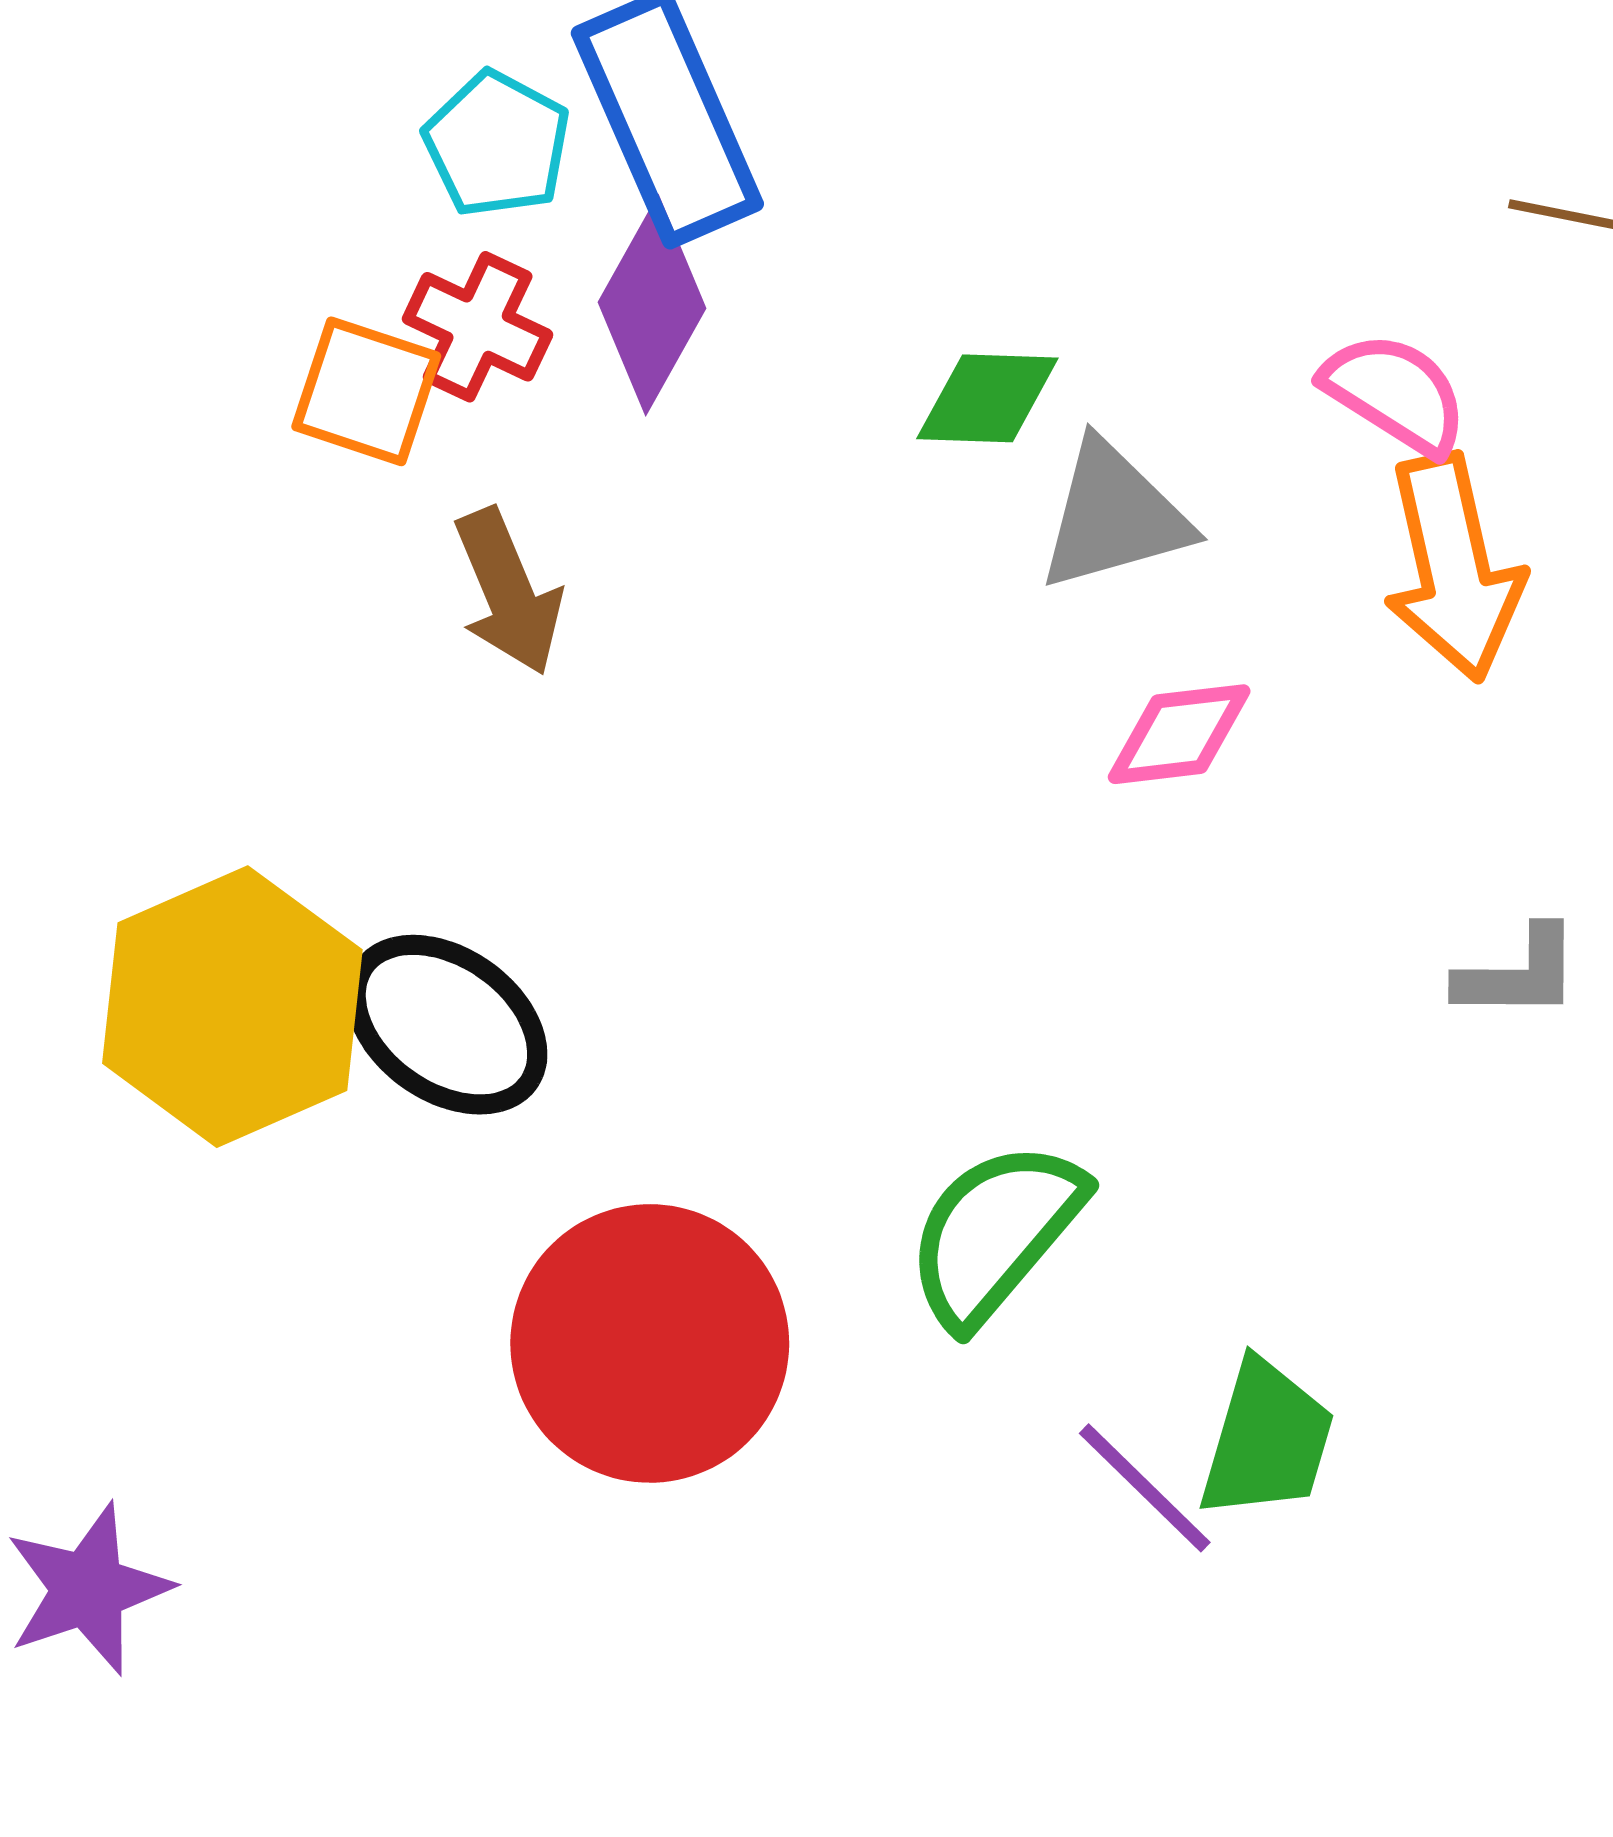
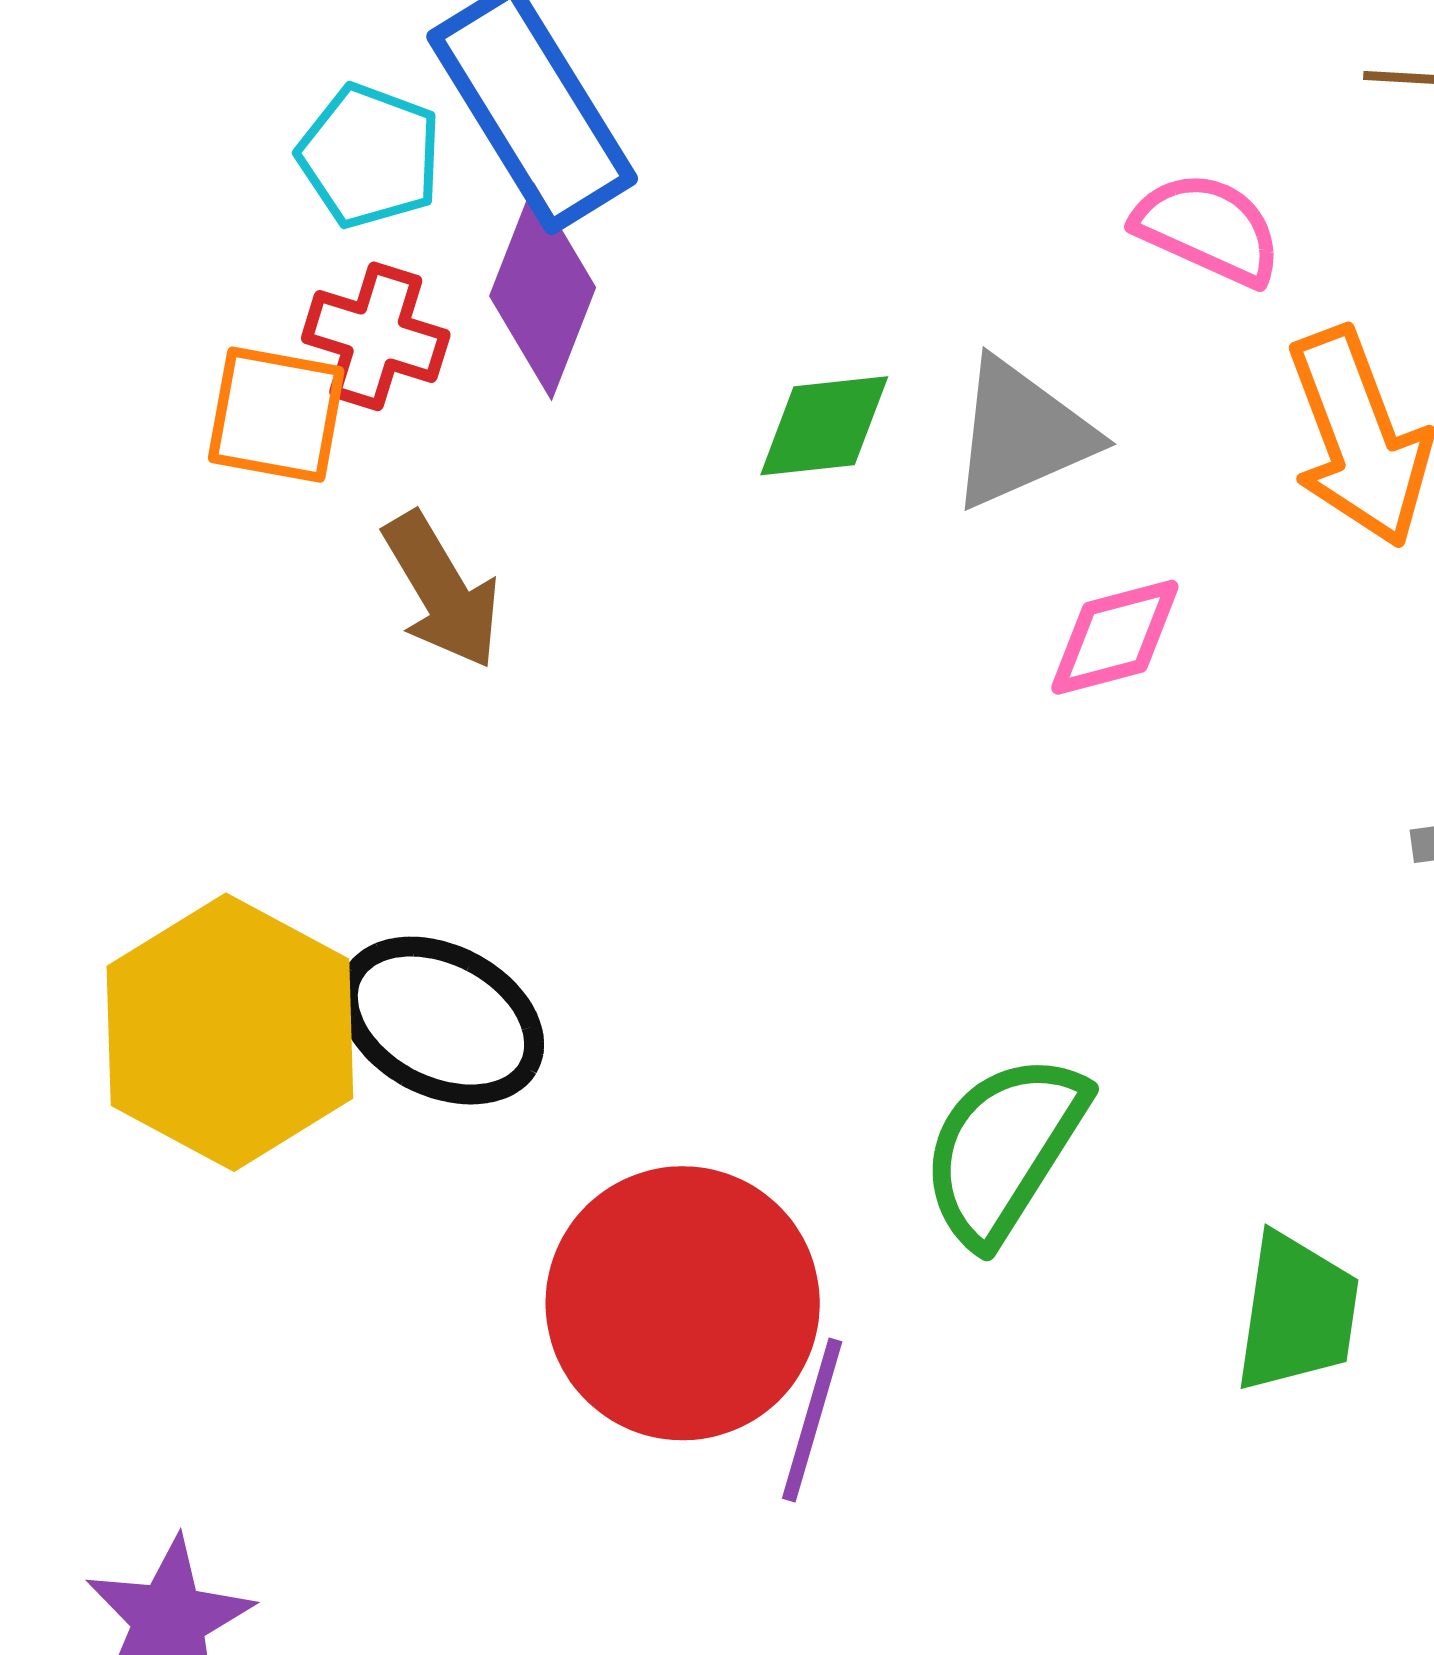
pink semicircle: (1395, 393) -> (1208, 229), moved
green diamond: (987, 398) -> (824, 426), moved
purple line: (1145, 1488) -> (812, 1420), moved, turned 70

